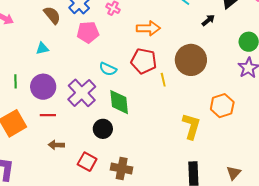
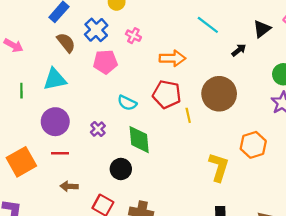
cyan triangle: (42, 48) -> (55, 79), size x1.6
green line: (16, 81) -> (21, 91), moved
purple cross: (82, 93) -> (98, 129), size x0.5

